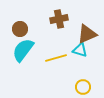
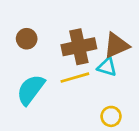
brown cross: (59, 19) -> (79, 47), moved, size x1.4
cyan semicircle: (23, 50) -> (31, 90), moved

